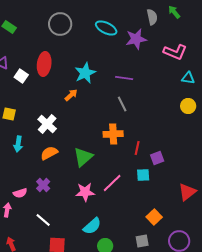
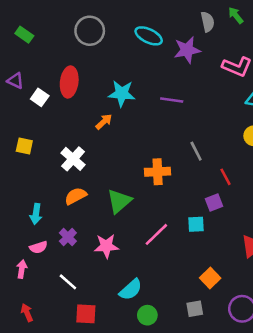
cyan star: (85, 73) -> (122, 94), turned 30
gray line: (122, 104) -> (196, 151), moved
cyan arrow: (18, 144) -> (36, 214), moved
red line: (137, 148) -> (226, 177), moved, turned -40
pink star: (85, 192) -> (106, 246), moved

